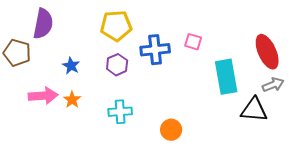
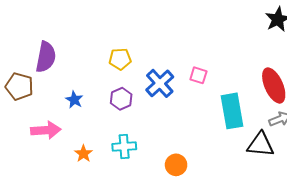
yellow pentagon: (116, 26) -> (120, 59), size x0.7
blue cross: (155, 50) -> (160, 83), turned -36
orange star: (72, 100) -> (83, 154), moved

